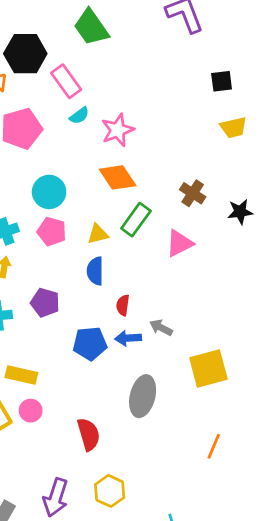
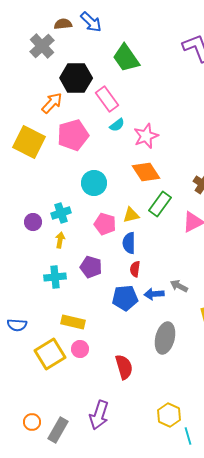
pink pentagon: (52, 231) -> (105, 224), moved
red semicircle: (123, 305) -> (135, 269), moved
yellow hexagon: (110, 491) -> (169, 415), moved

